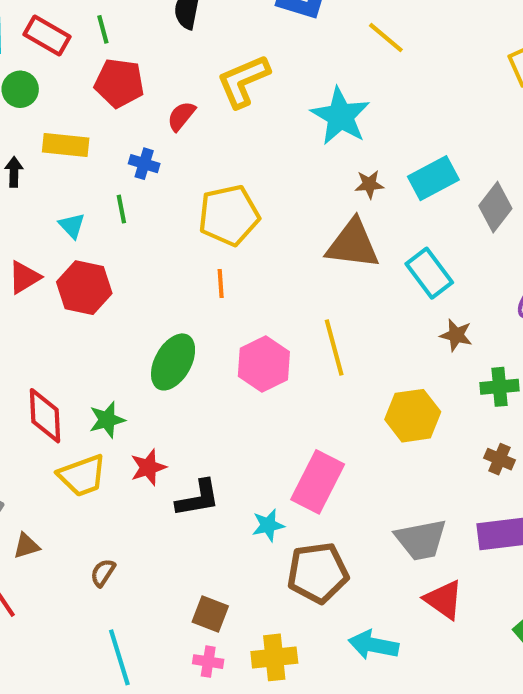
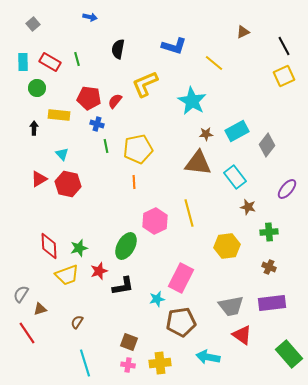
red pentagon: (119, 83) -> (89, 98), moved
green line: (121, 209) -> (106, 146), moved
green ellipse: (173, 362) -> (126, 246), moved

